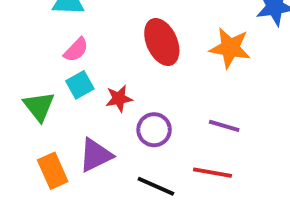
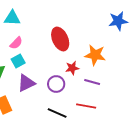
orange star: (230, 48) -> (95, 55), moved
red star: (119, 99) -> (72, 68), moved
purple triangle: (96, 155) -> (26, 83), moved

